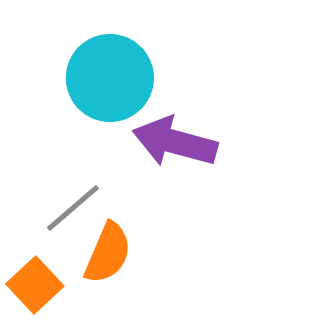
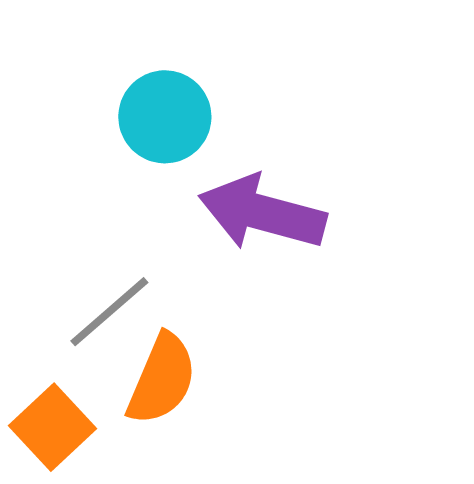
cyan circle: (110, 78) -> (165, 117), size x0.7

